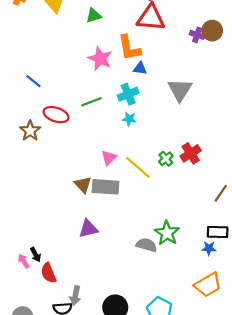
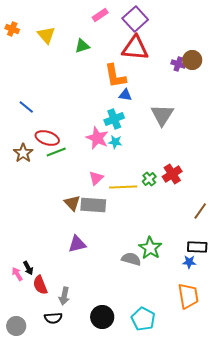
pink star: (100, 59) -> (97, 138), moved
green line: (92, 102) -> (56, 152), moved
yellow line: (138, 167) -> (123, 187), turned -44
orange trapezoid: (208, 285) -> (188, 296), turned -68
gray arrow: (75, 296) -> (64, 296), moved

